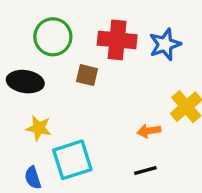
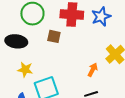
orange arrow: (149, 131) -> (93, 70), turned 128

